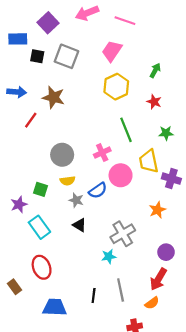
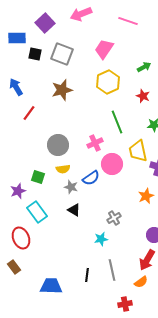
pink line: (125, 21) -> (128, 21), moved
green arrow: (155, 70) -> (144, 67), turned 32
blue arrow: (17, 92) -> (16, 87), turned -126
brown star: (53, 97) -> (62, 90), moved, turned -30
gray cross: (123, 234) -> (114, 218), size x0.6
red ellipse: (42, 267) -> (21, 238), moved

